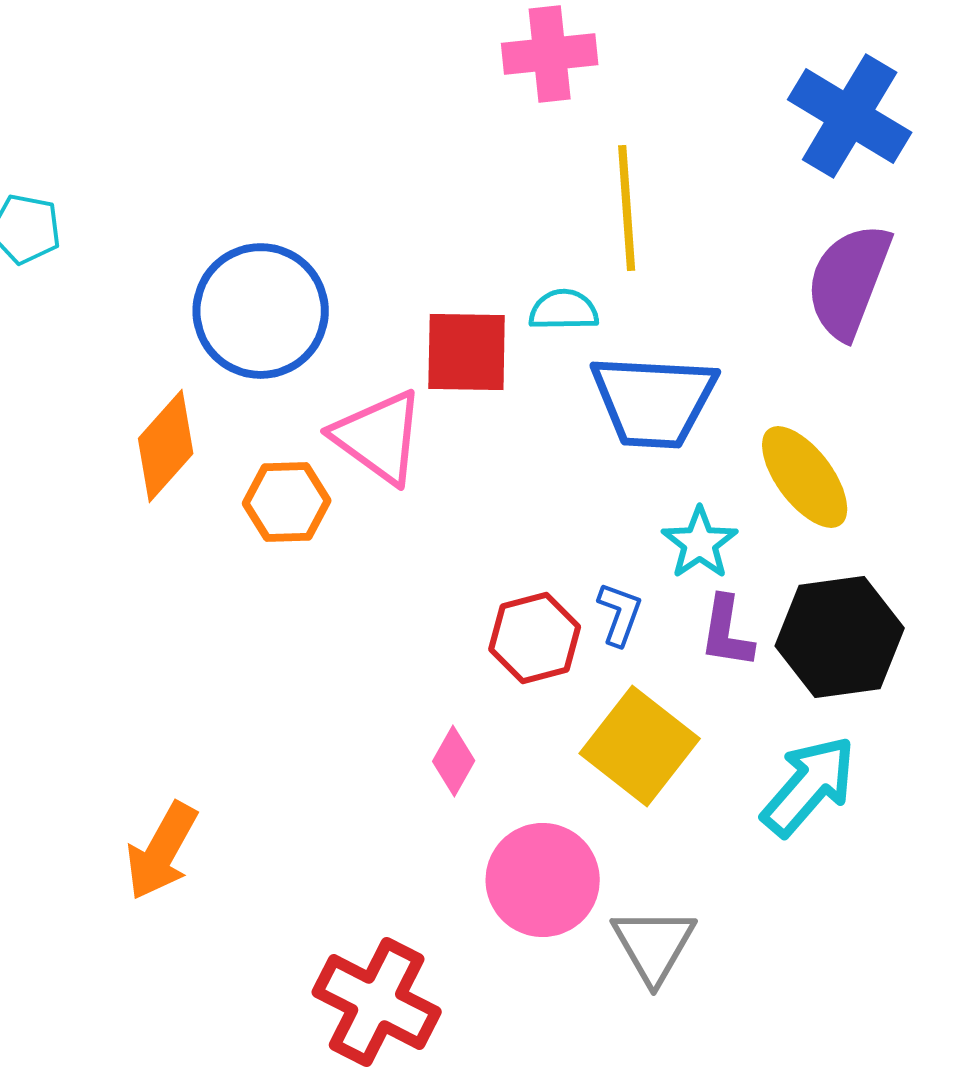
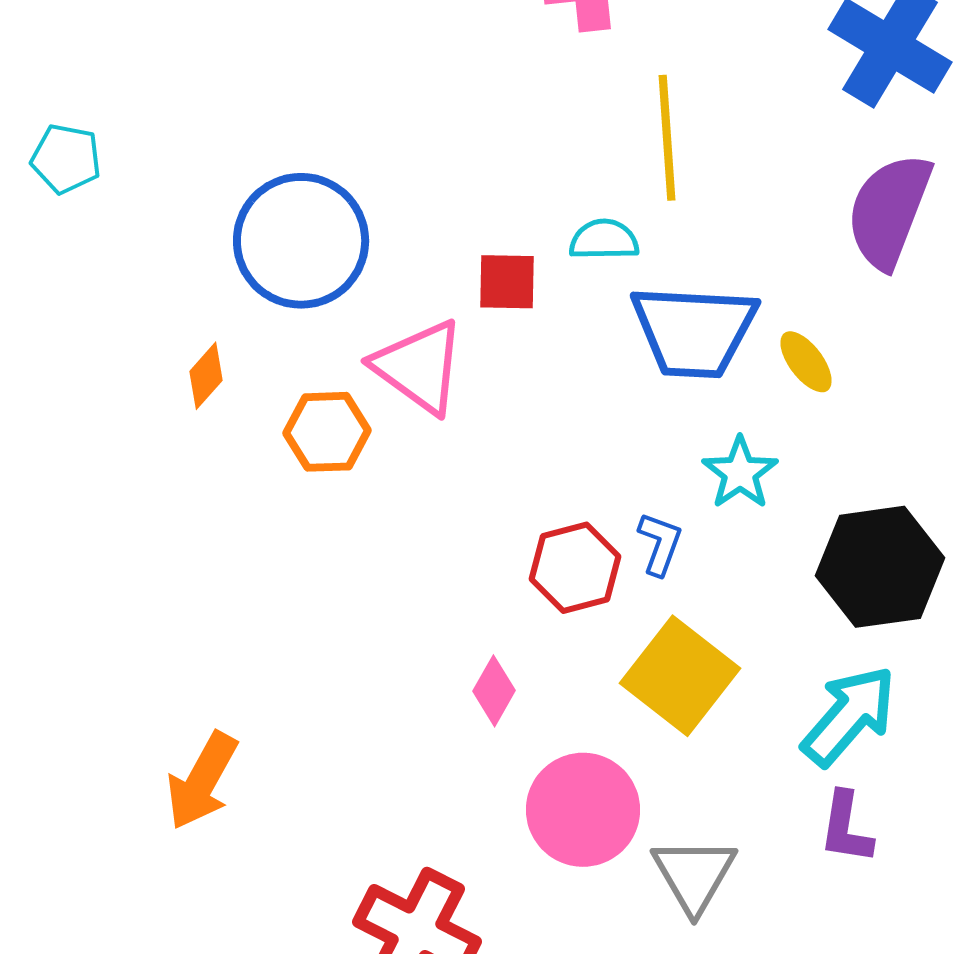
red square: (467, 352) -> (507, 282), size x0.7
orange diamond: (166, 446) -> (206, 376), size x0.6
yellow ellipse: (805, 477) -> (806, 362), moved, size x0.6
purple L-shape: (727, 632) -> (846, 828), moved

